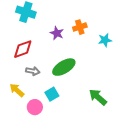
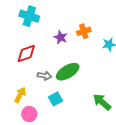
gray arrow: (33, 71) -> (44, 76), moved
yellow arrow: (17, 90) -> (20, 95), turned 77
pink circle: (35, 107) -> (29, 114), moved

